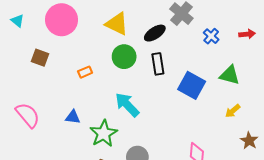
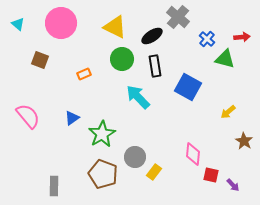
green triangle: (230, 75) -> (225, 59), moved
cyan arrow: (127, 105) -> (138, 97), moved
blue triangle: (73, 117) -> (72, 118), turned -42

